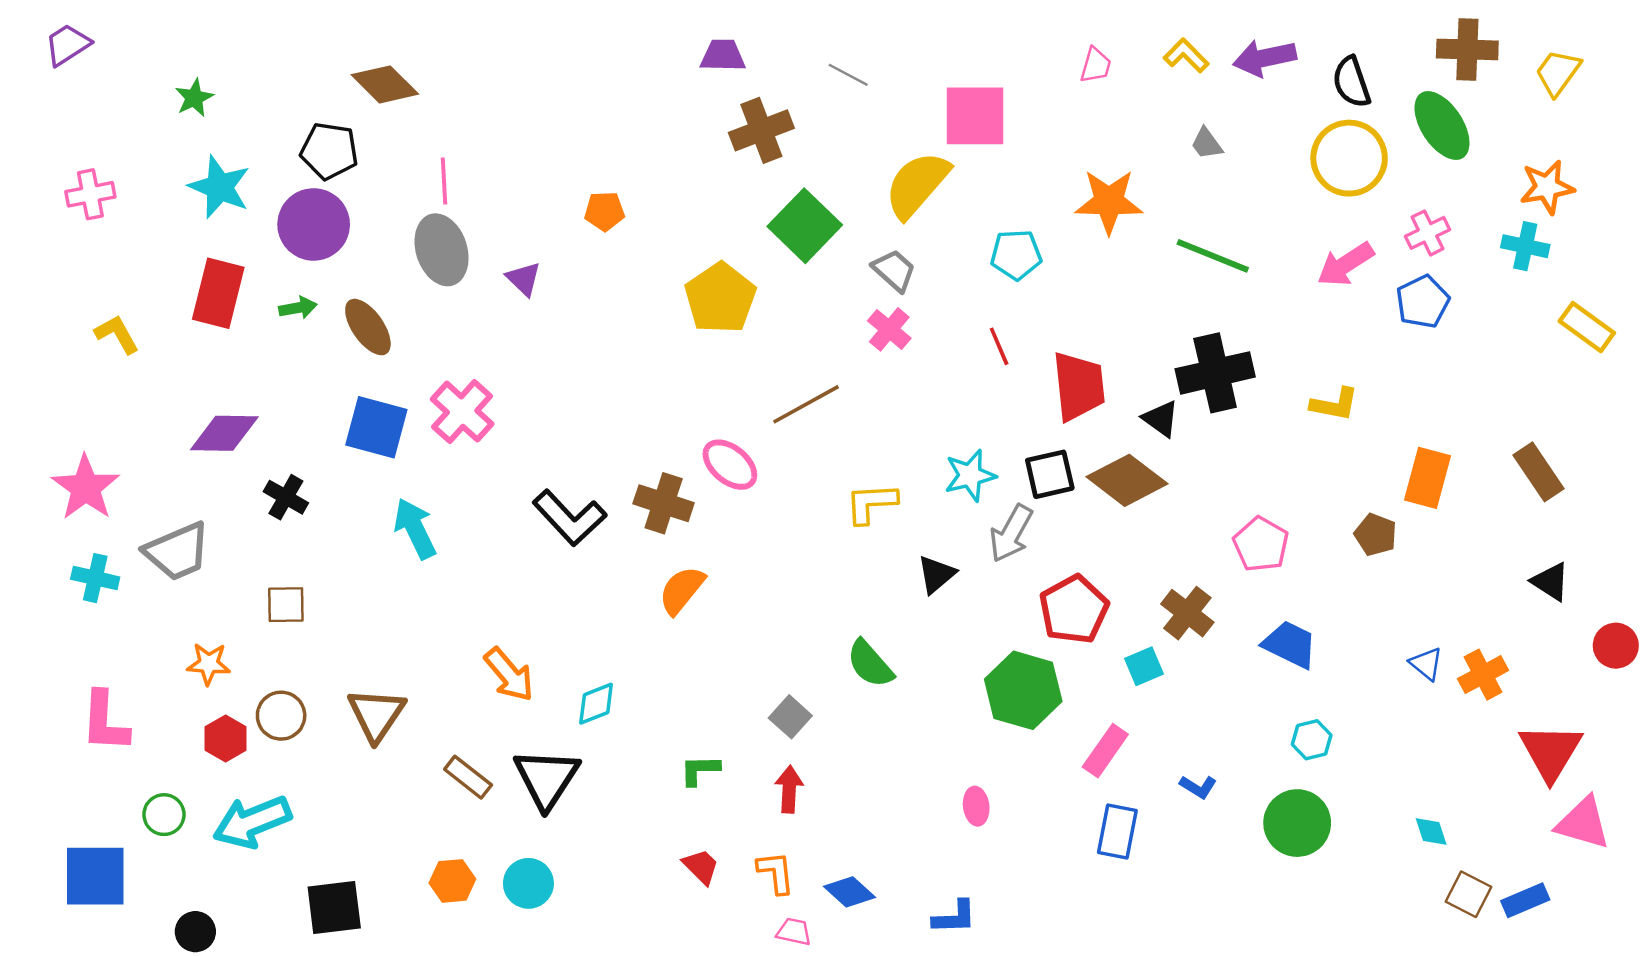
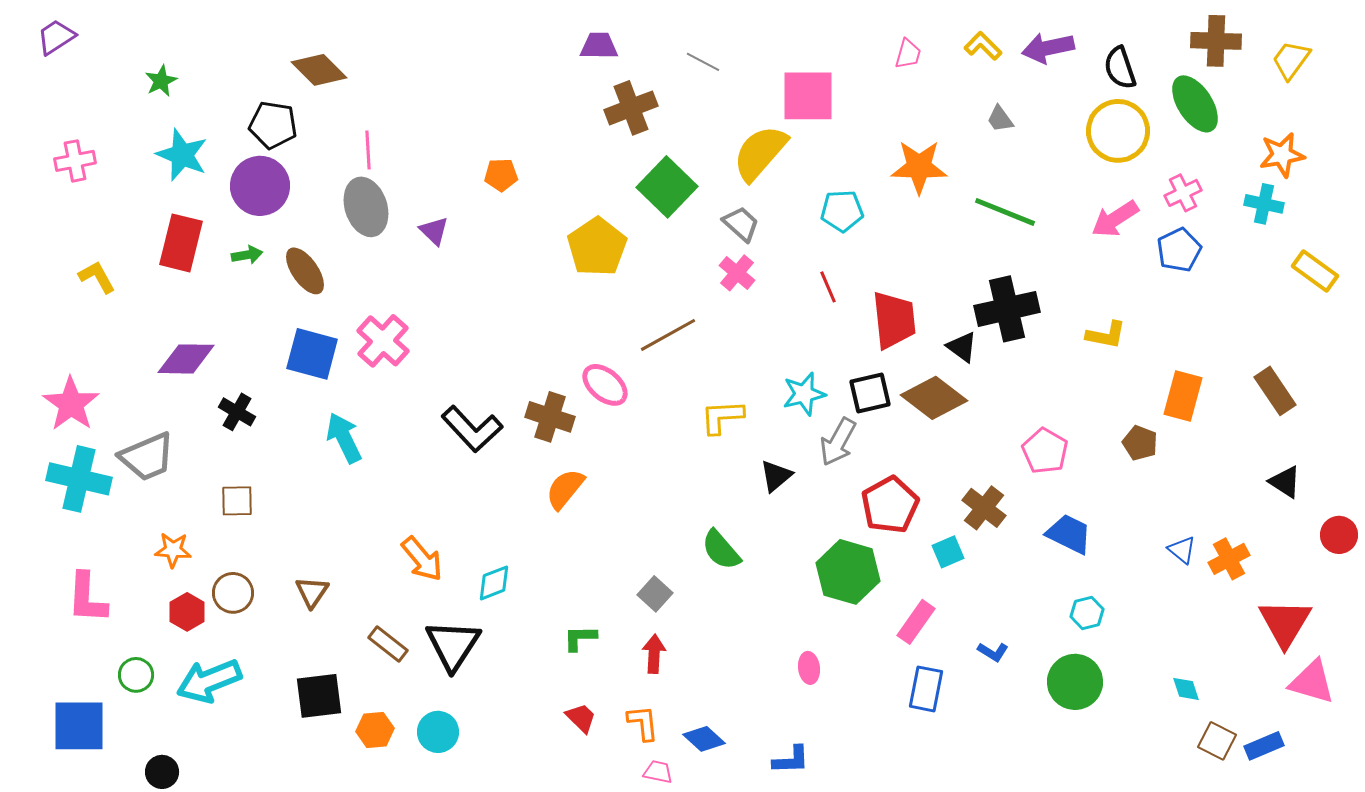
cyan cross: (95, 578) -> (79, 479), size x1.6
brown triangle: (376, 714) -> (312, 592), size x0.7
black square: (334, 908) -> (319, 696), moved

